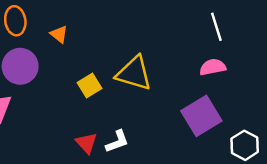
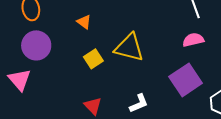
orange triangle: (59, 34) -> (84, 22), moved
white L-shape: (117, 142) -> (139, 103), moved

